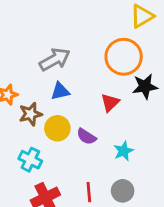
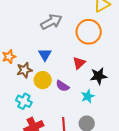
gray arrow: (55, 59) -> (51, 22), moved
black star: (145, 86) -> (99, 76), moved
blue triangle: (60, 91) -> (45, 55), turned -48

